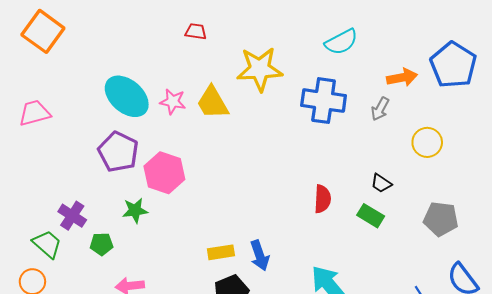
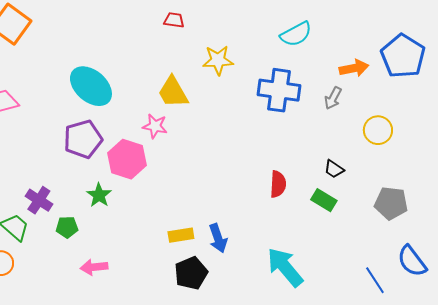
red trapezoid: (196, 31) -> (174, 20), moved
yellow star: (260, 69) -> (218, 60), size x0.7
pink star: (173, 102) -> (155, 126), moved
purple pentagon: (118, 152) -> (83, 139), turned 30
green star: (135, 210) -> (99, 195), turned -30

